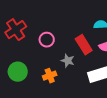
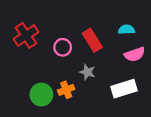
red rectangle: (84, 45) -> (92, 40), moved
green circle: (18, 72) -> (41, 95), moved

